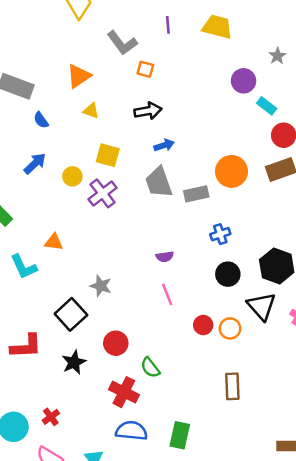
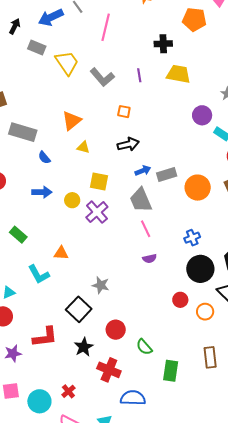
gray L-shape: (122, 43) -> (102, 77), moved
blue arrow: (35, 164) -> (42, 192), turned 48
gray rectangle: (196, 194) -> (167, 174), moved
black circle: (228, 274) -> (200, 269), size x1.4
pink line: (167, 294) -> (146, 229), moved
red circle: (203, 325) -> (180, 300), moved
red cross: (124, 392) -> (109, 370), moved
green rectangle: (180, 435) -> (171, 371), moved

